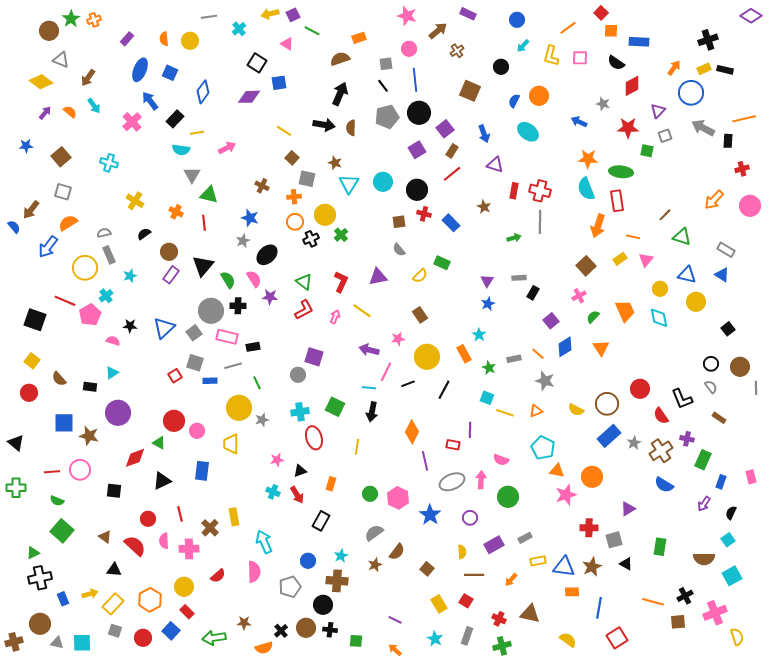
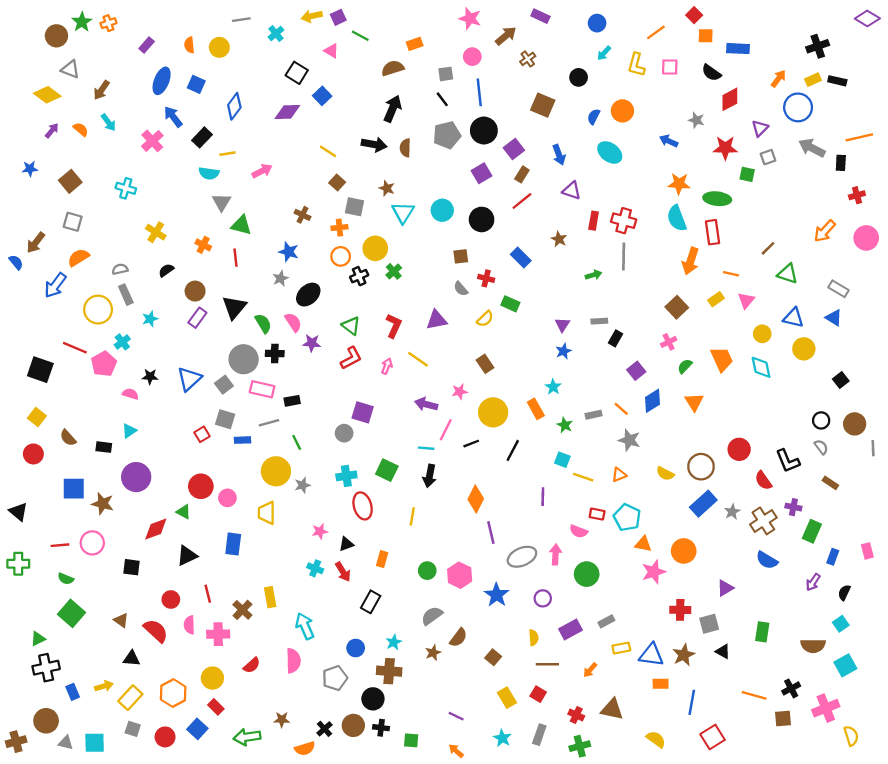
blue square: (279, 83) -> (322, 96), turned -35
red cross: (424, 214) -> (486, 278), moved
red rectangle: (453, 445) -> (597, 514), moved

